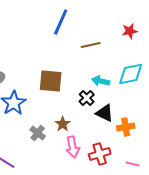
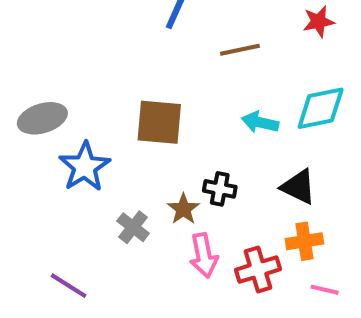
black cross: (87, 98) -> (220, 189), moved, turned -35
black triangle: (105, 113) -> (298, 187), moved
orange cross: (126, 127) -> (304, 241), moved

